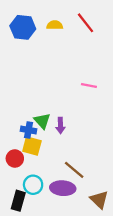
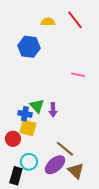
blue hexagon: (23, 27) -> (29, 47), moved
purple ellipse: (63, 188) -> (55, 165), turned -45
brown triangle: (99, 200) -> (76, 171), moved

